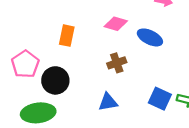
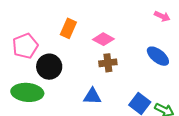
pink diamond: (116, 24) -> (103, 39), moved
blue ellipse: (150, 37) -> (158, 56), moved

